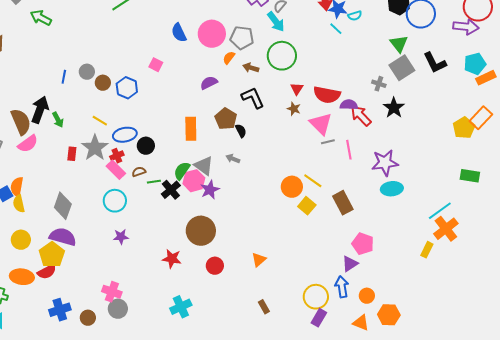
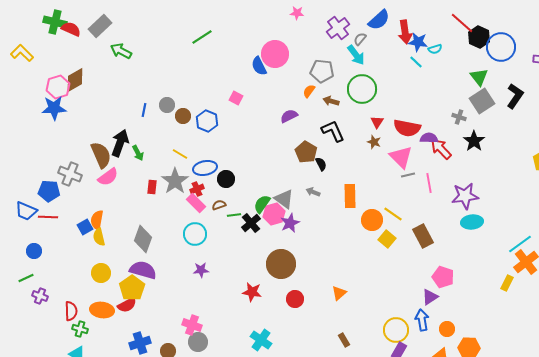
pink circle: (212, 34) -> (275, 54), moved
black L-shape: (435, 63) -> (515, 96), turned -120
orange rectangle: (191, 129) -> (350, 196), moved
cyan cross: (181, 307) -> (261, 340), turned -30

